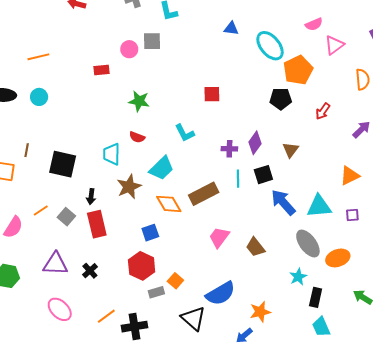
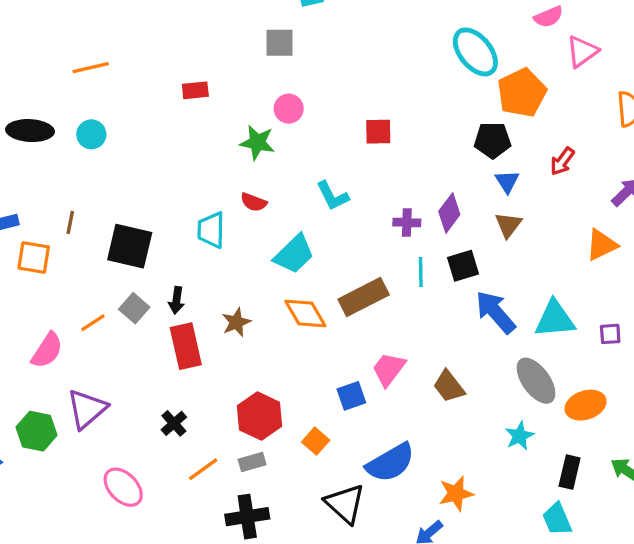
blue triangle: (231, 28) -> (507, 181), moved, turned 49
pink circle: (129, 49) -> (289, 109), moved
orange triangle: (350, 176) -> (601, 245), moved
brown star: (129, 187) -> (236, 322), moved, size x0.7
gray square: (66, 217) -> (134, 308), moved
blue square: (150, 233) -> (351, 396), moved
purple triangle: (55, 264) -> (87, 409), moved, turned -44
gray rectangle: (156, 292) -> (252, 462), moved
black rectangle: (316, 297) -> (570, 472), moved
orange line: (106, 316) -> (203, 469), moved

